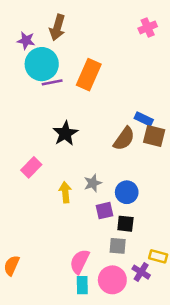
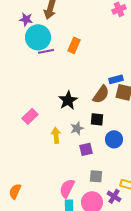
orange rectangle: (89, 75) -> (74, 45), size x0.7
blue rectangle: (144, 119) -> (116, 79), turned -40
black star: (65, 133) -> (68, 100), moved
blue circle: (127, 192) -> (114, 139), moved
black square: (125, 224) -> (97, 119), moved

